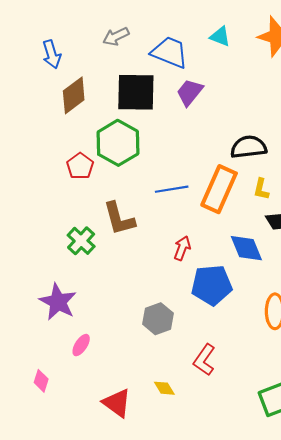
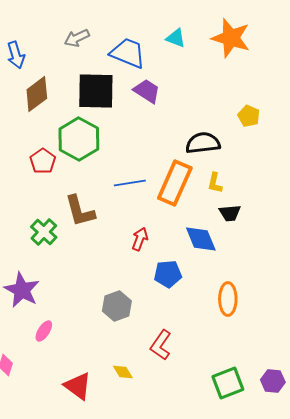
purple trapezoid: (190, 92) -> (147, 91), turned 84
blue pentagon: (212, 285) -> (168, 274), size x0.7

